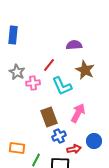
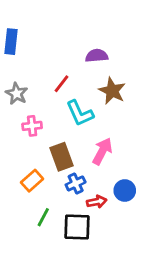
pink cross: (33, 83) -> (32, 126), moved
orange rectangle: (17, 148) -> (32, 181), moved, turned -49

